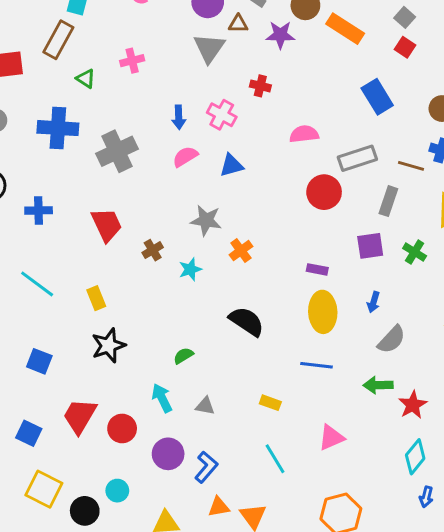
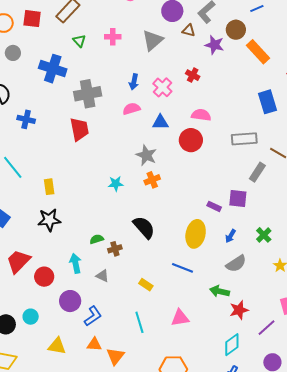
gray triangle: (209, 48) -> (153, 40), moved
pink semicircle: (304, 134) -> (201, 115), moved
red circle: (324, 192) -> (191, 140), moved
gray star: (206, 220) -> (146, 155), moved
red trapezoid: (107, 225) -> (79, 129), moved
brown cross: (153, 250) -> (115, 249), moved
green cross: (415, 252) -> (264, 235), moved
purple rectangle: (317, 269) -> (214, 206), moved

